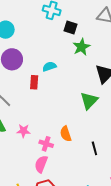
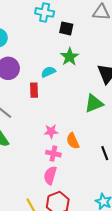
green star: (81, 47) -> (70, 57), moved
green triangle: (89, 101) -> (94, 103), turned 30
pink star: (23, 131) -> (51, 131), moved

